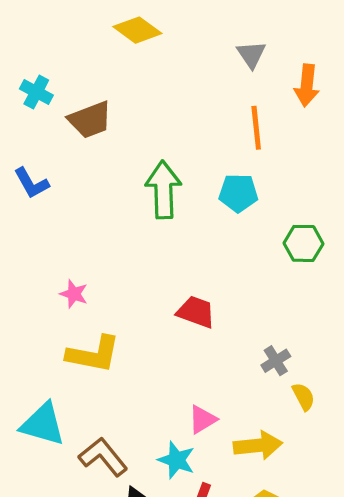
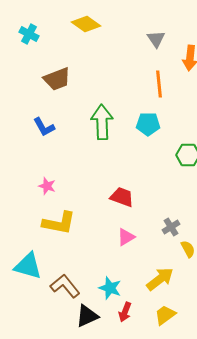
cyan cross: (36, 92) -> (29, 34), moved
blue L-shape: (31, 183) -> (44, 127), moved
pink triangle: (202, 419) -> (126, 237), moved
yellow arrow: (258, 445) -> (160, 279), turned -32

